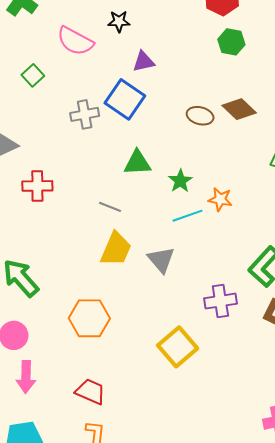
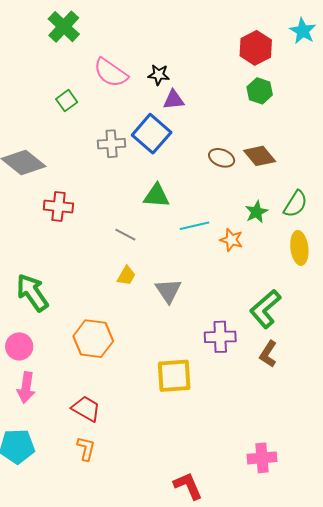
black star: (119, 21) -> (159, 75), moved
green star: (180, 181) -> (256, 212), moved
cyan line: (188, 216) -> (194, 226), moved
yellow trapezoid: (116, 249) -> (126, 276), size x0.6
yellow square: (178, 347) -> (174, 376), turned 30

